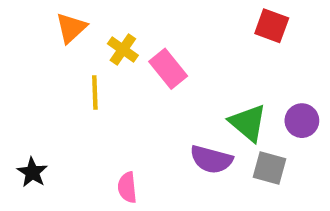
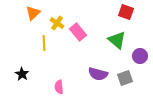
green triangle: (248, 123) -> (117, 40), moved
gray square: (270, 168) -> (125, 78), turned -35
black star: (32, 172) -> (22, 74), moved

